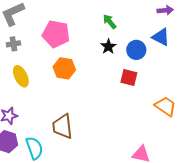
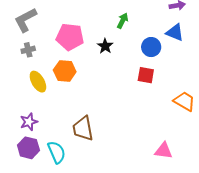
green arrow: (110, 22) -> (123, 21), turned 70
black star: (108, 47) -> (105, 46), moved
orange hexagon: (64, 68) -> (65, 71), moved

